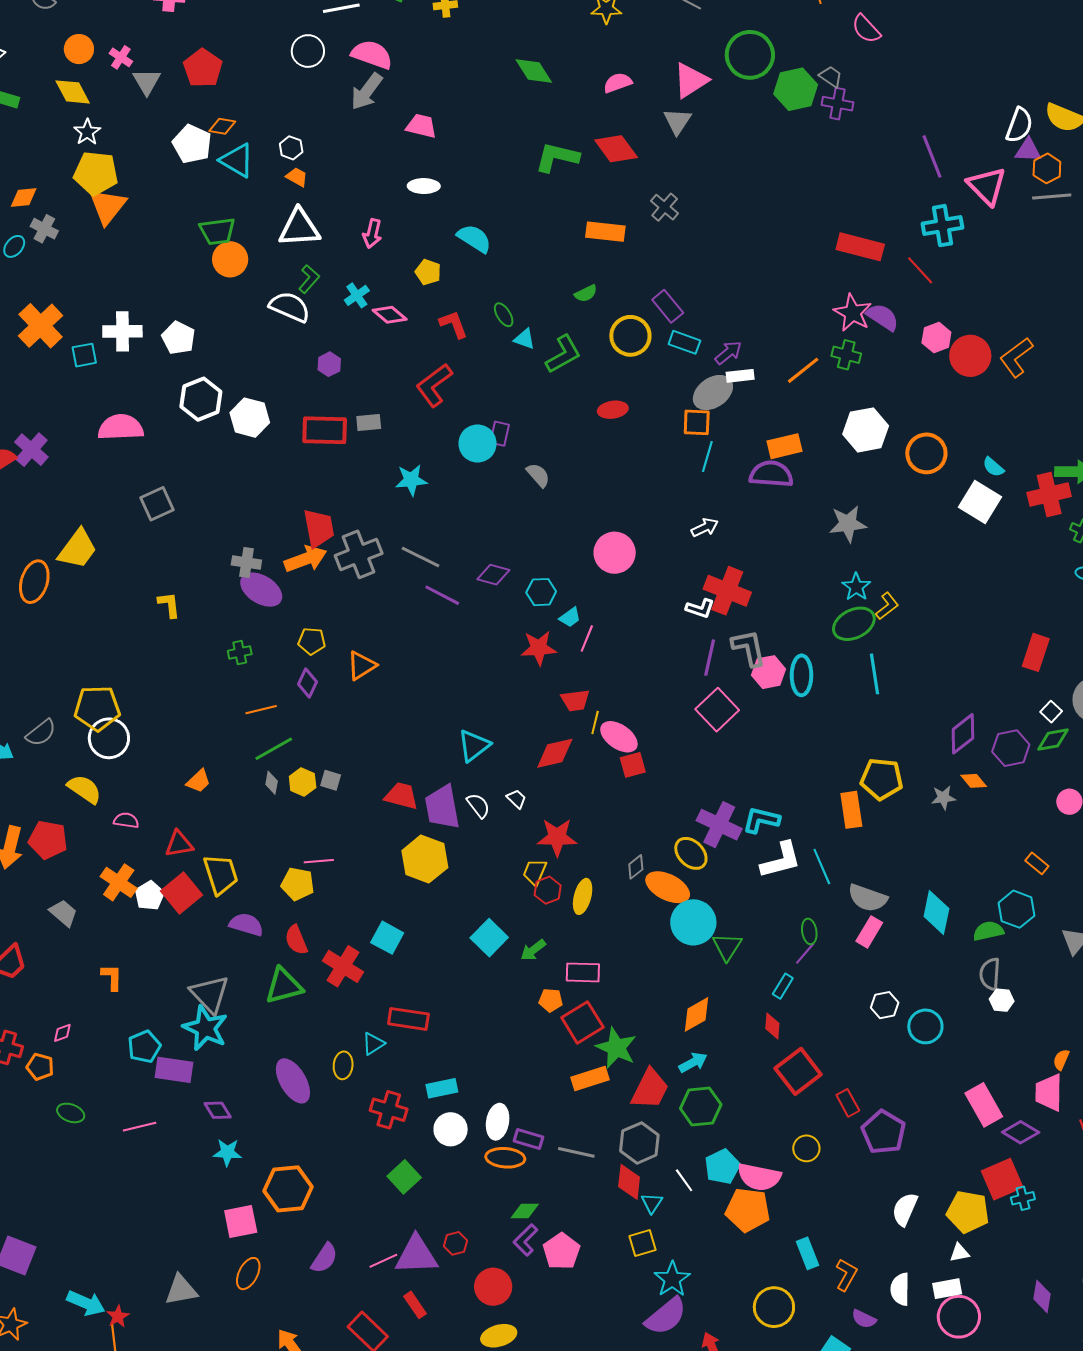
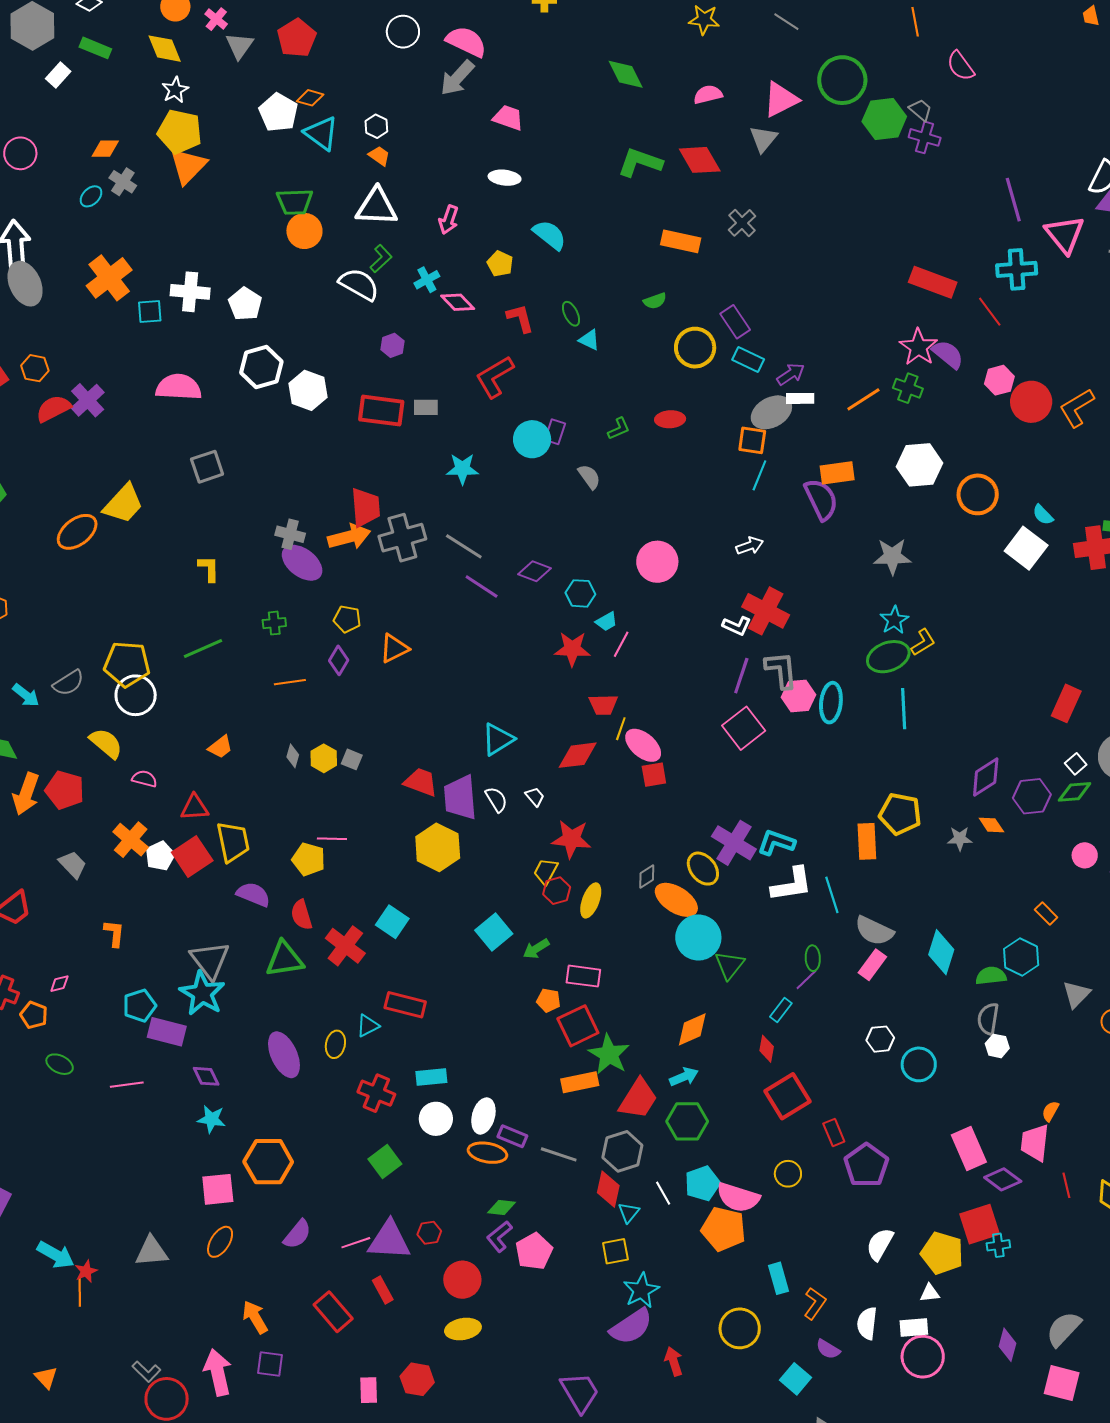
green L-shape: (563, 354) -> (619, 429), moved, size x0.6
purple semicircle: (771, 474) -> (821, 499), turned 54
orange ellipse: (34, 582) -> (77, 532), turned 30
green line: (274, 749) -> (203, 648), moved

